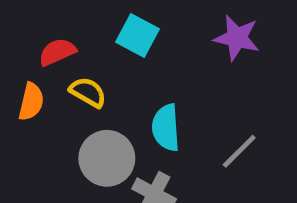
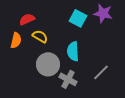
cyan square: (138, 35) -> (78, 18), moved
gray line: (239, 151) -> (101, 72), moved

